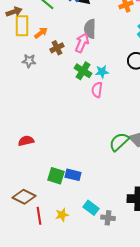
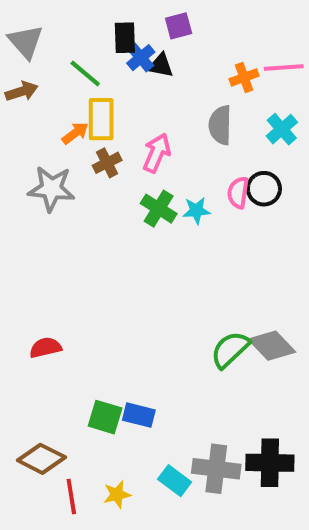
yellow rectangle: (22, 26) -> (101, 119), moved
gray semicircle: (90, 29) -> (220, 125), moved
gray star: (29, 61) -> (51, 189), size x1.6
pink semicircle: (97, 90) -> (238, 193), moved
gray cross: (108, 218) -> (216, 469), moved, size x1.6

